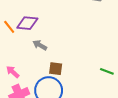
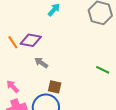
green line: (107, 71) -> (103, 70), moved

